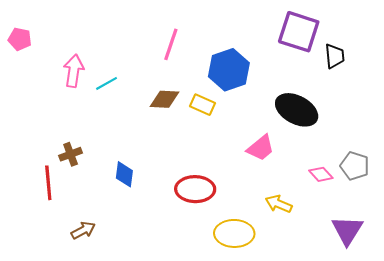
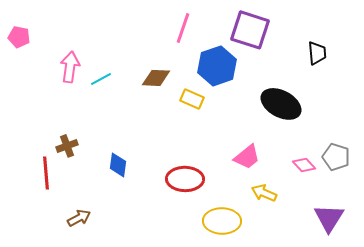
purple square: (299, 32) -> (250, 30), moved
pink line: (171, 44) -> (183, 28), moved
brown diamond: (165, 99) -> (156, 78), moved
pink trapezoid: (261, 148) -> (247, 157), moved

